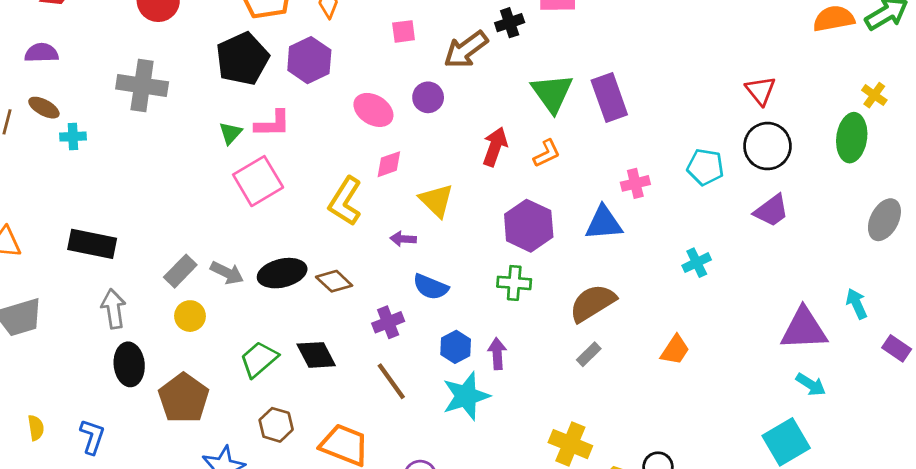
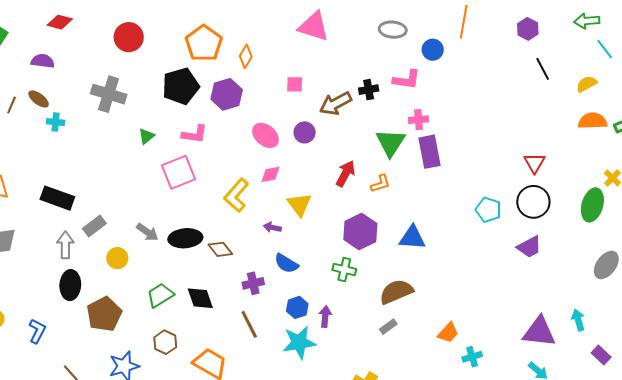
green triangle: (230, 133) -> (147, 136), moved
pink cross: (635, 183) -> (419, 120), moved
cyan cross: (697, 263) -> (472, 357), moved
gray rectangle: (180, 271) -> (94, 226), moved

